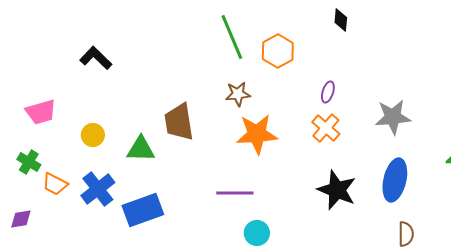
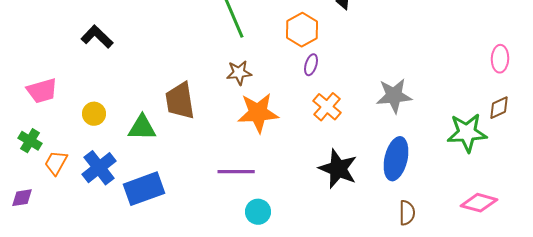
orange hexagon: (278, 51) -> (302, 30), moved
purple ellipse: (328, 92) -> (311, 65), moved
orange trapezoid: (55, 184) -> (56, 163), turned 92

